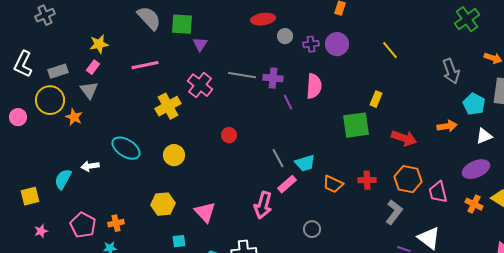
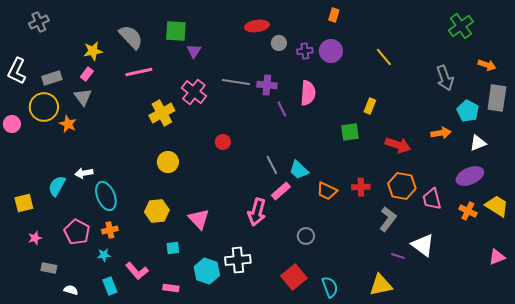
gray semicircle: (149, 18) -> (131, 37), moved
green square: (356, 125) -> (350, 132), size x0.7
cyan ellipse: (126, 148) -> (106, 196), moved, turned 36
cyan trapezoid: (305, 163) -> (299, 170), turned 60

